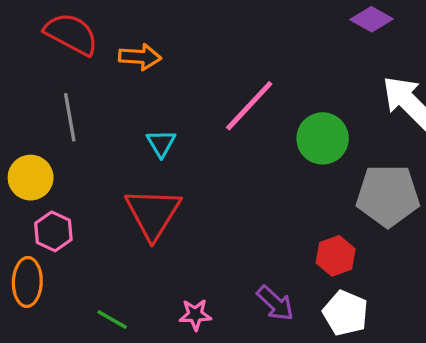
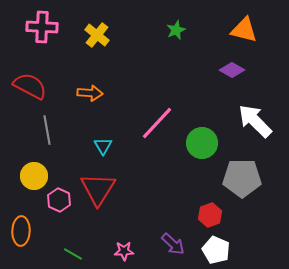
red semicircle: (71, 34) -> (30, 86), moved
yellow circle: (31, 178) -> (34, 176), moved
pink hexagon: (53, 231) -> (59, 200), moved

